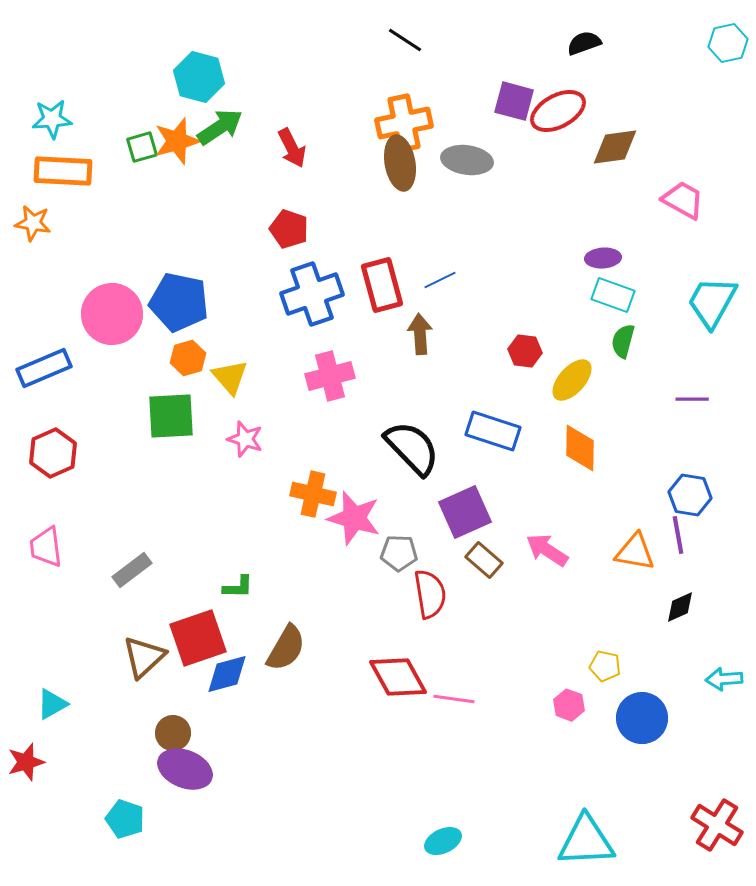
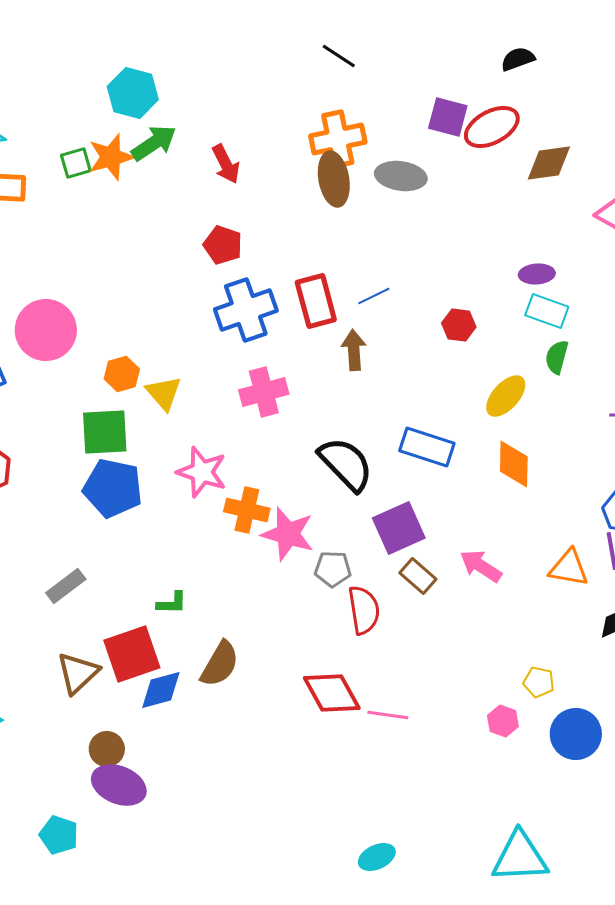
blue pentagon: (179, 302) -> (113, 488), moved
red hexagon: (525, 351) -> (459, 325), moved
pink star: (245, 439) -> (202, 472), moved, size x1.4

